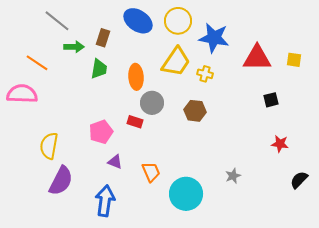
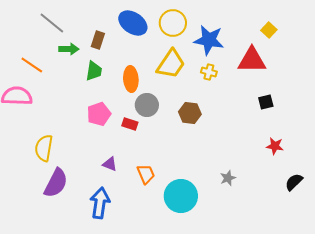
yellow square: (294, 60) -> (269, 30), moved, turned 35
yellow cross: (205, 74) -> (209, 72), moved
pink pentagon: (101, 132) -> (99, 114), moved

